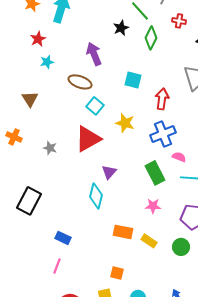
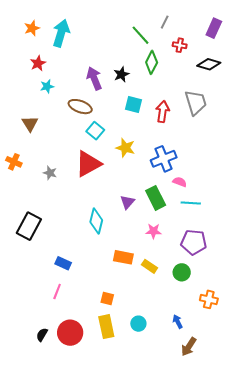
black star: (121, 28) -> (121, 74), moved
red arrow: (162, 99) -> (163, 112), moved
purple triangle: (109, 172) -> (127, 202), moved
orange square: (117, 273) -> (107, 298), moved

